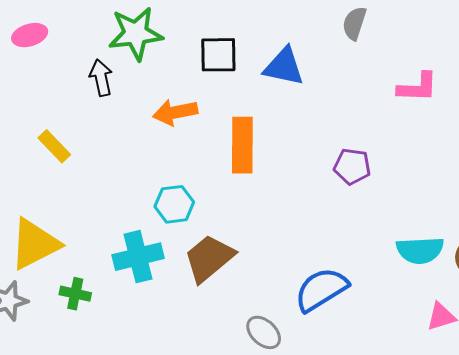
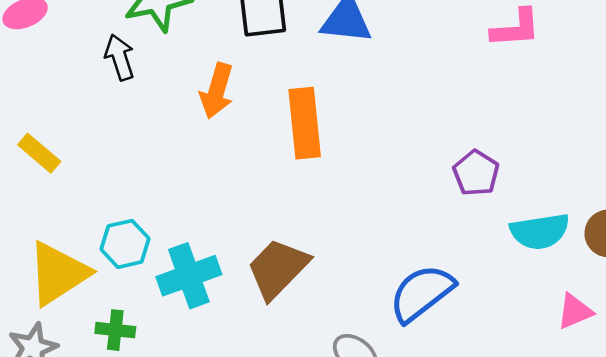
orange arrow: (175, 112) -> (217, 91), turned -57
yellow rectangle: (54, 146) -> (39, 153), moved
purple pentagon: (352, 166) -> (476, 173), moved, turned 30
cyan hexagon: (174, 204) -> (125, 244), moved

